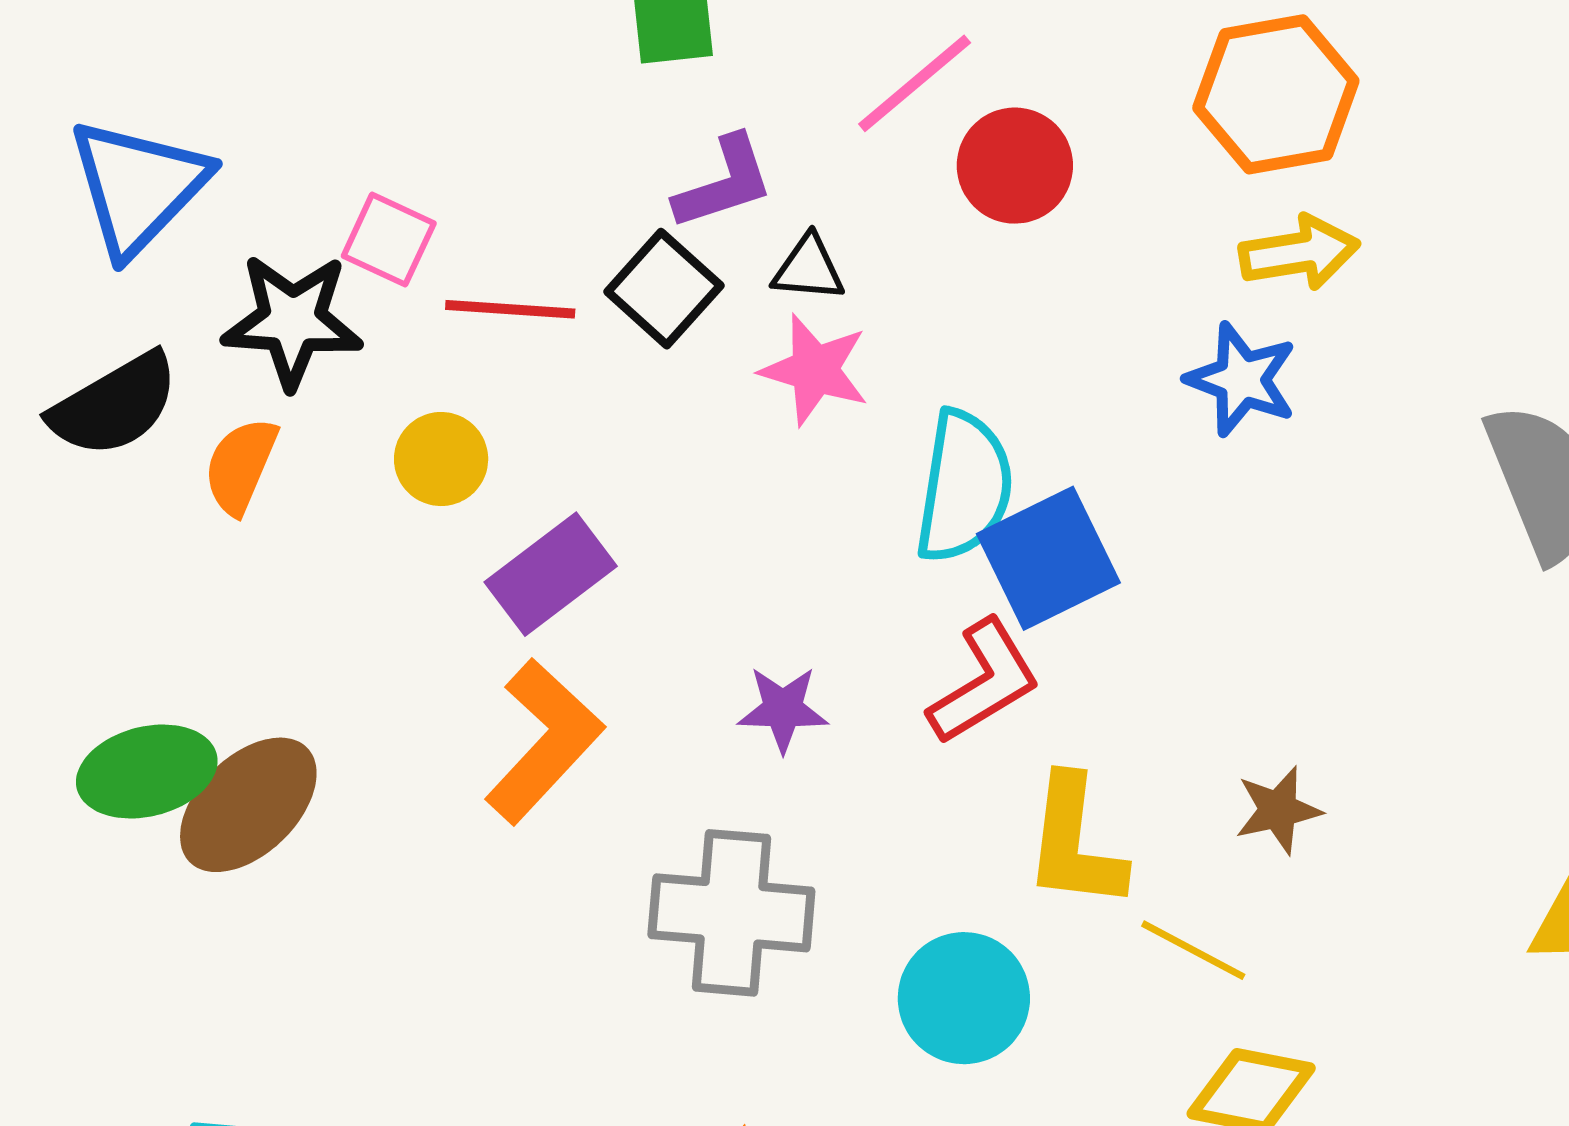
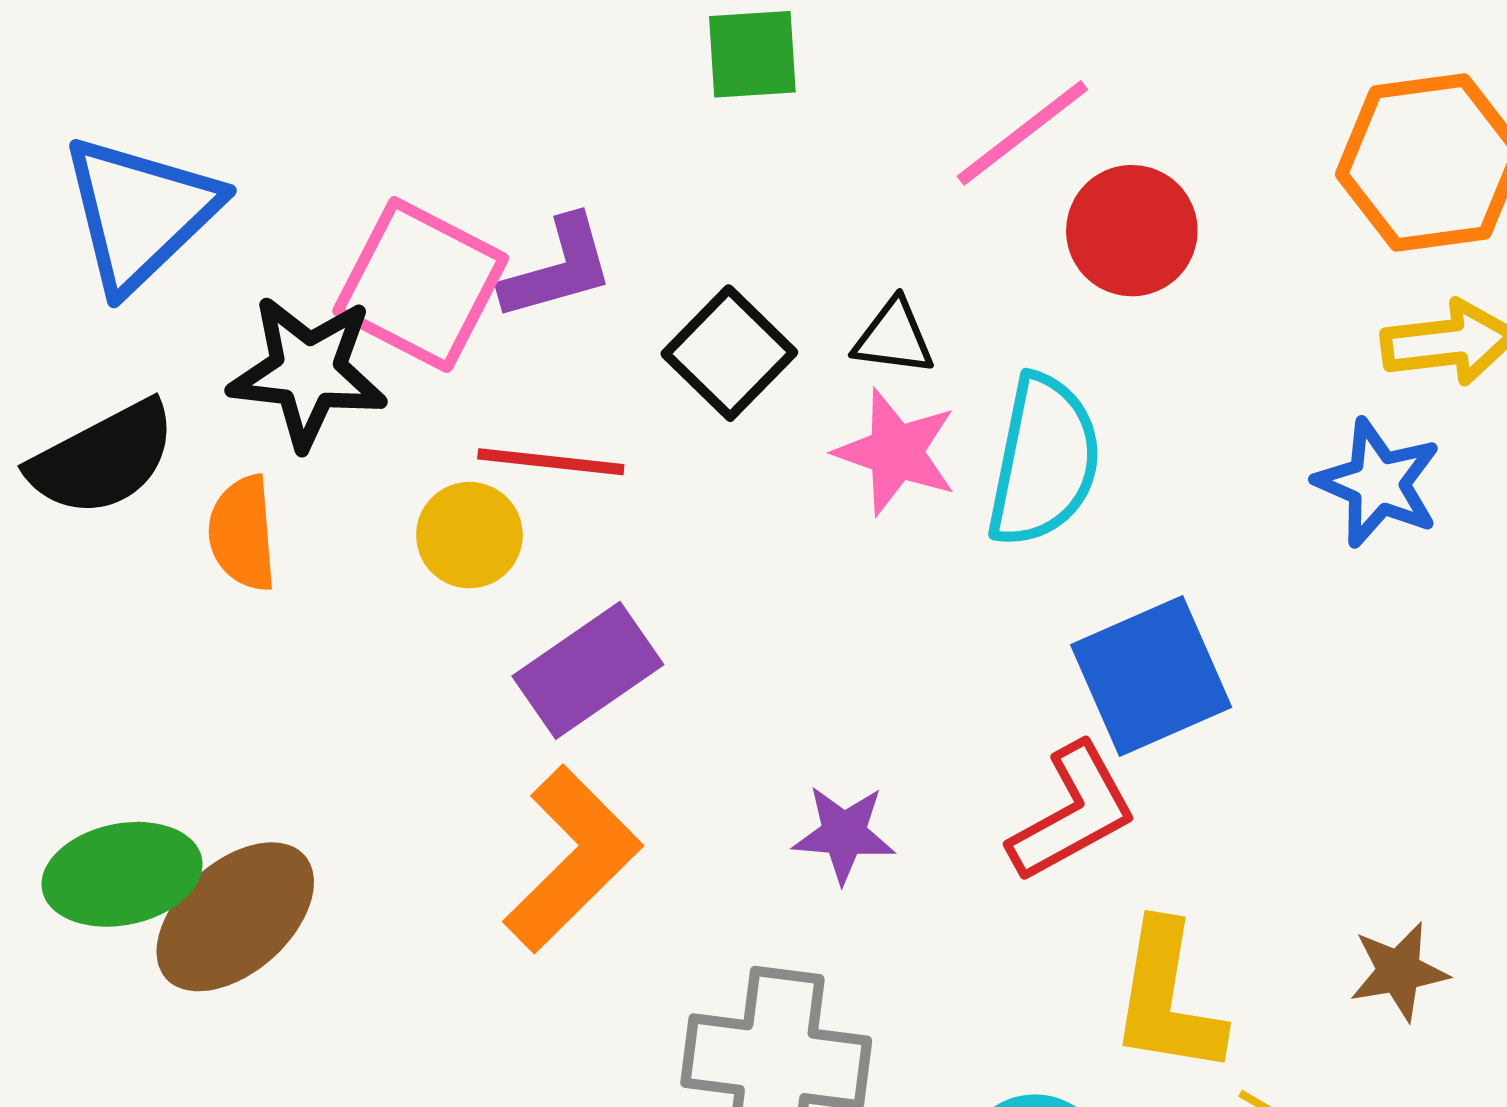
purple L-shape: (724, 183) -> (558, 268), moved
pink square: (389, 240) -> (421, 285), size x1.6
red line: (510, 309) -> (551, 462), moved
orange semicircle: (241, 466) -> (243, 533), turned -30
cyan semicircle: (964, 487) -> (1044, 461), moved

